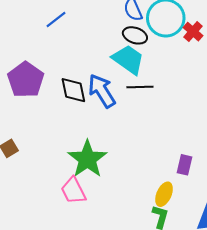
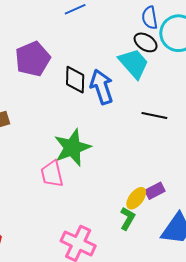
black line: (140, 87) -> (154, 115), moved
purple rectangle: (185, 165) -> (155, 191), moved, turned 36

